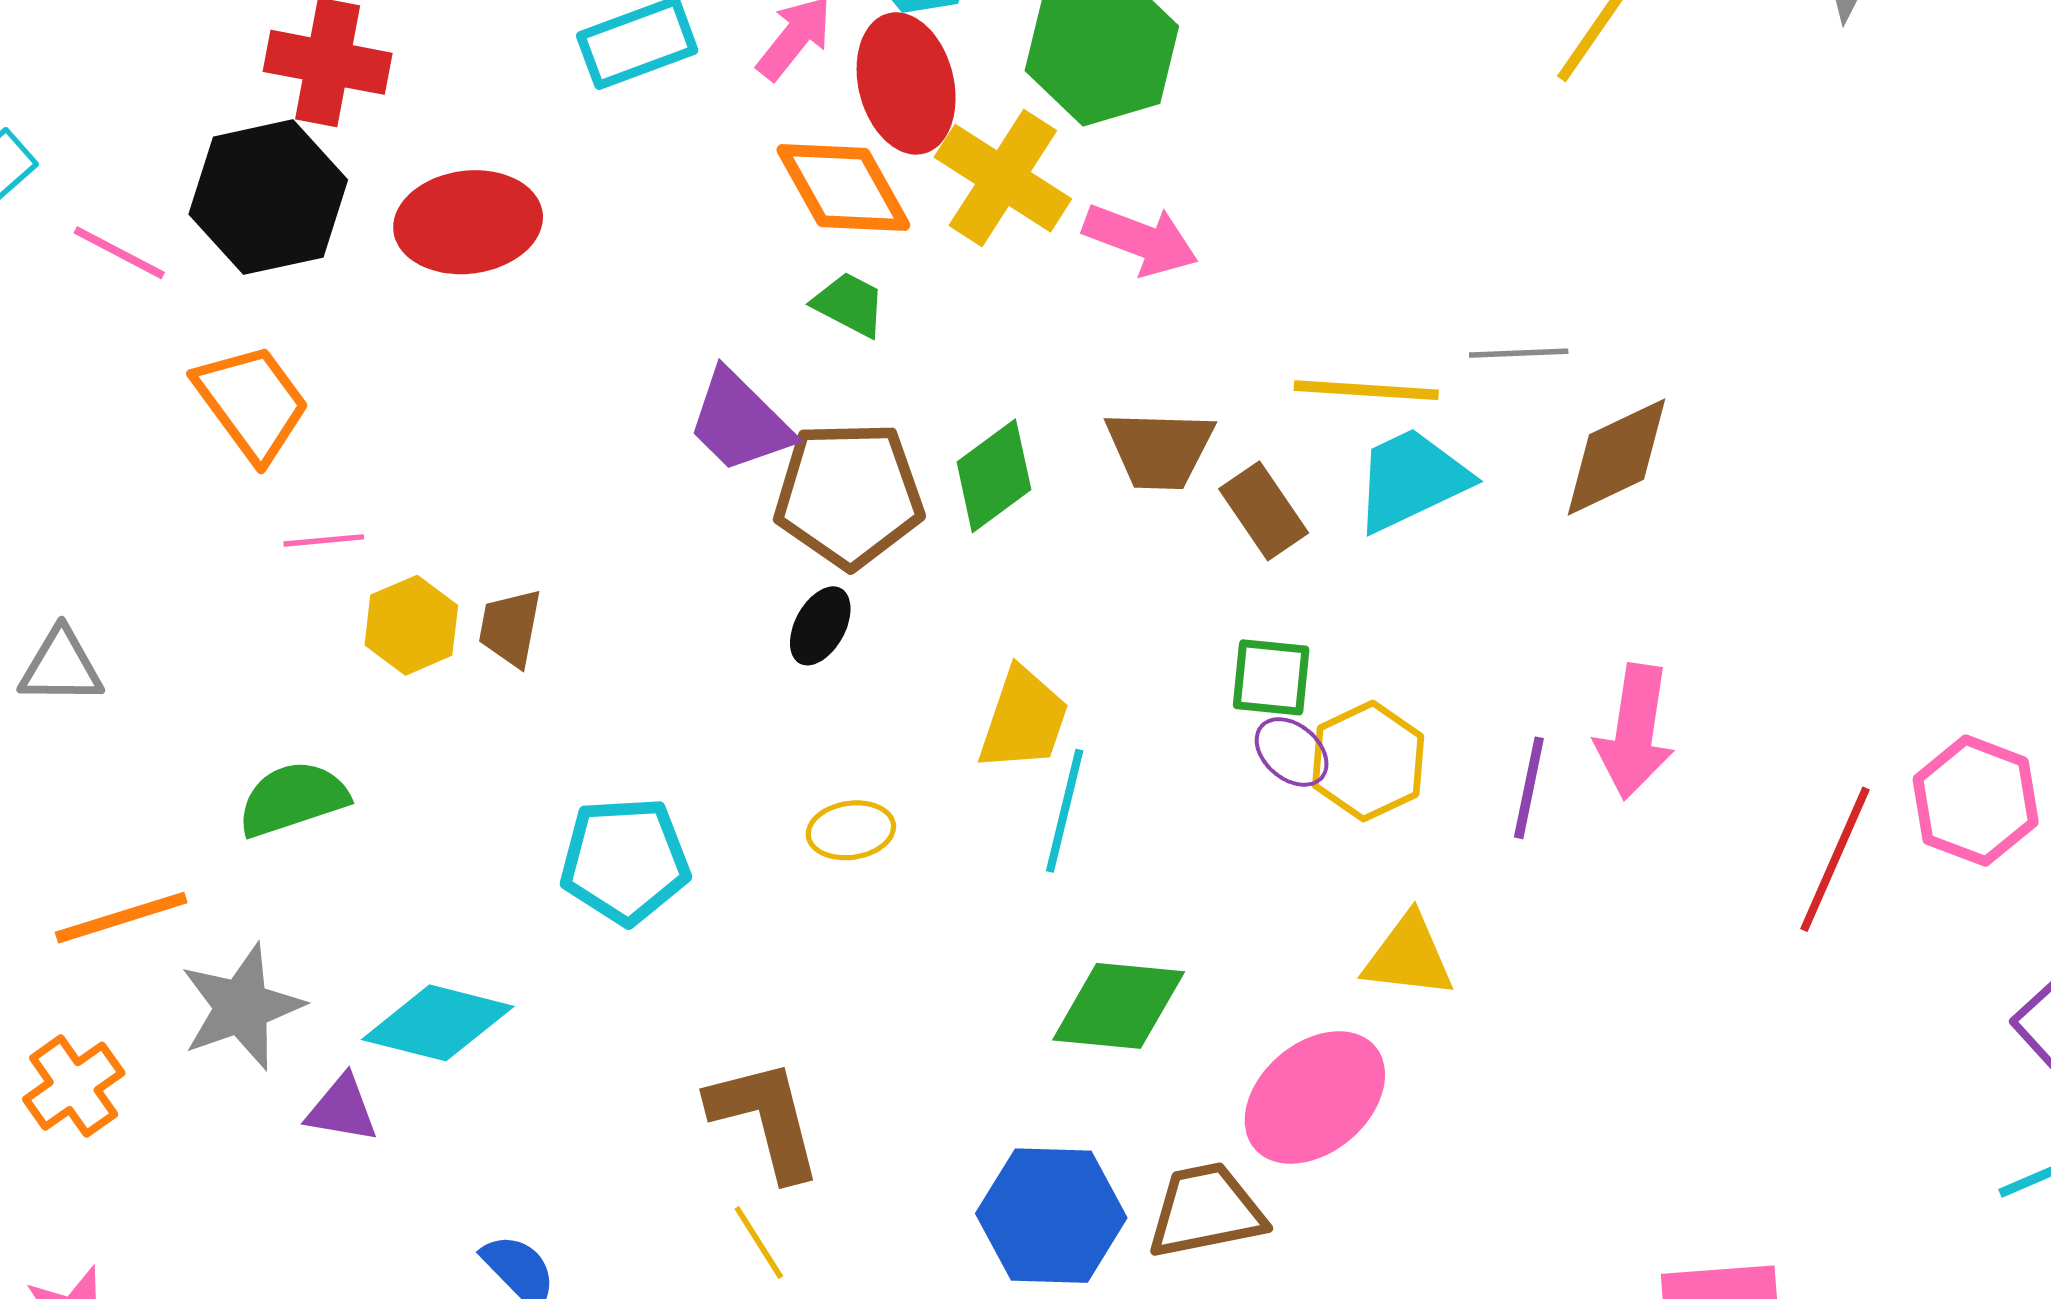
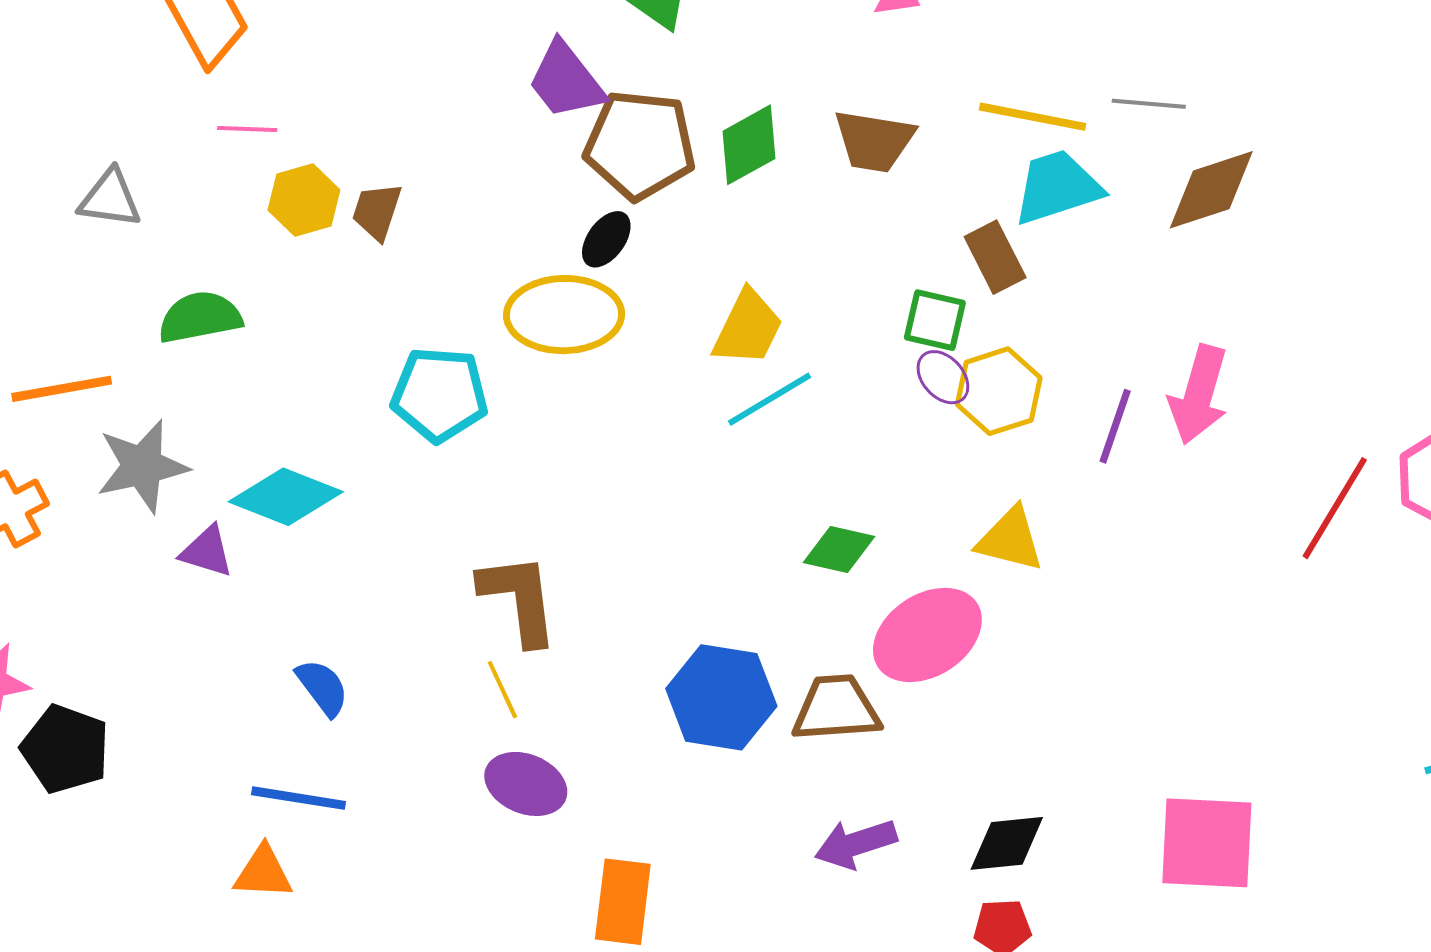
brown rectangle: (1264, 511) -> (995, 257), moved
gray triangle: (61, 667) -> (110, 199), moved
cyan line: (1065, 811) -> (770, 399), turned 38
yellow ellipse: (851, 830) -> (564, 315), moved, size x1.8
green diamond: (1119, 1006) -> (839, 549), moved, size x0.7

